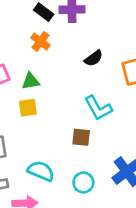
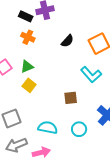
yellow square: (28, 108) -> (29, 85), turned -32
cyan L-shape: (98, 108) -> (91, 75), moved

